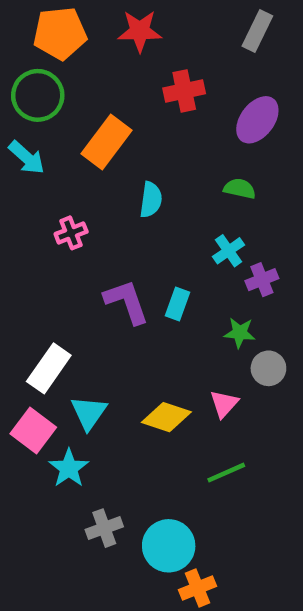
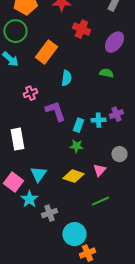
red cross: (184, 91) -> (81, 29), turned 36
cyan cross: (229, 251) -> (98, 120), moved, turned 32
purple L-shape: (126, 302) -> (55, 111), moved
green star: (240, 333) -> (76, 146), moved
white rectangle: (49, 368) -> (17, 139), moved, turned -45
gray cross: (104, 528) -> (49, 213), moved

